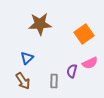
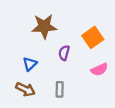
purple semicircle: (72, 71) -> (64, 53), moved
brown arrow: (23, 81) -> (25, 89), turned -30

